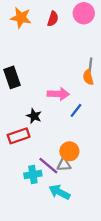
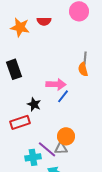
orange star: (21, 18) -> (20, 27), moved
red semicircle: (53, 19) -> (44, 21), moved, turned 72
blue line: (76, 110) -> (63, 96), moved

